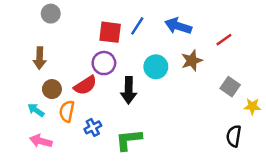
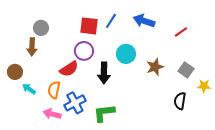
gray circle: (51, 14) -> (41, 28), moved
brown star: (192, 61) -> (155, 67), moved
brown circle: (52, 89) -> (15, 72), moved
blue cross: (93, 127) -> (75, 103), size x1.5
black semicircle: (234, 136) -> (180, 101), moved
pink arrow: (41, 141) -> (52, 114), moved

